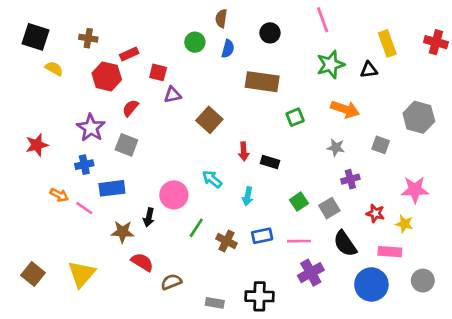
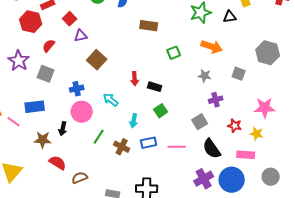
red square: (158, 72) -> (70, 19), turned 32
brown rectangle: (262, 82) -> (149, 26), size x0.7
brown square: (209, 120) -> (97, 60), moved
blue cross: (84, 165) -> (77, 89), moved
cyan arrow: (248, 196) -> (134, 121), moved
green square: (299, 202) -> (161, 111), moved
purple cross: (311, 273) -> (204, 179), moved

